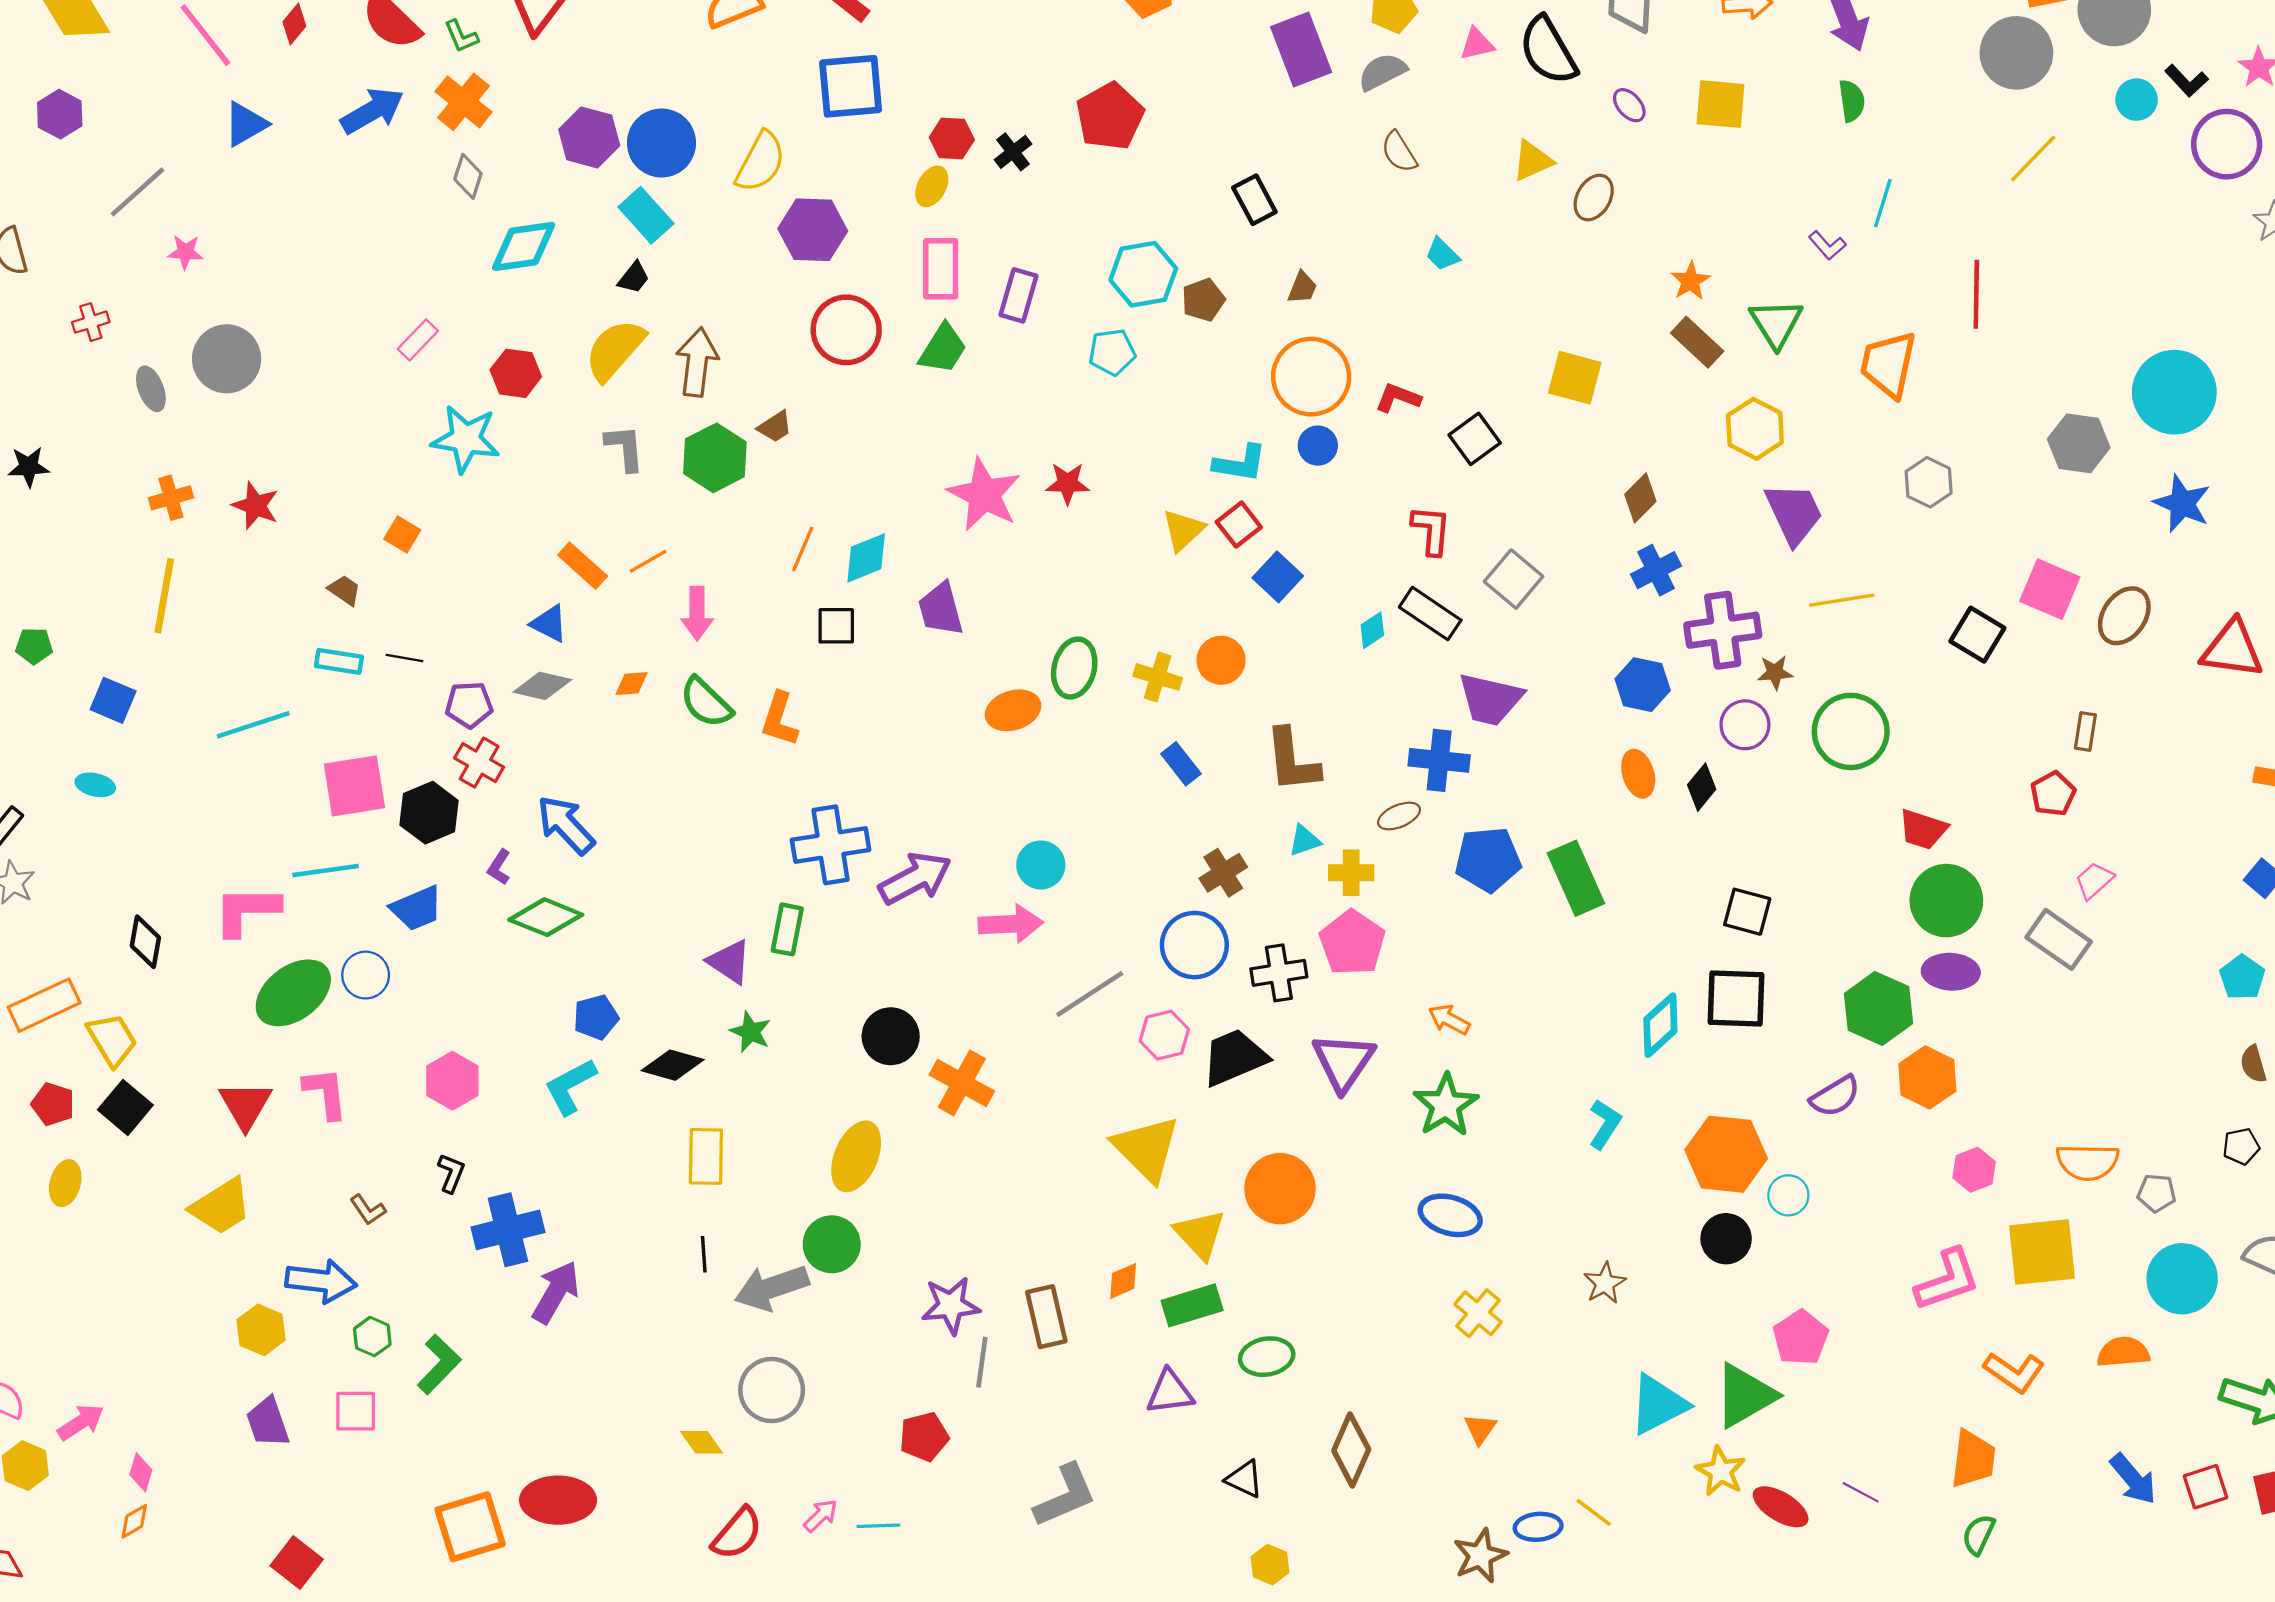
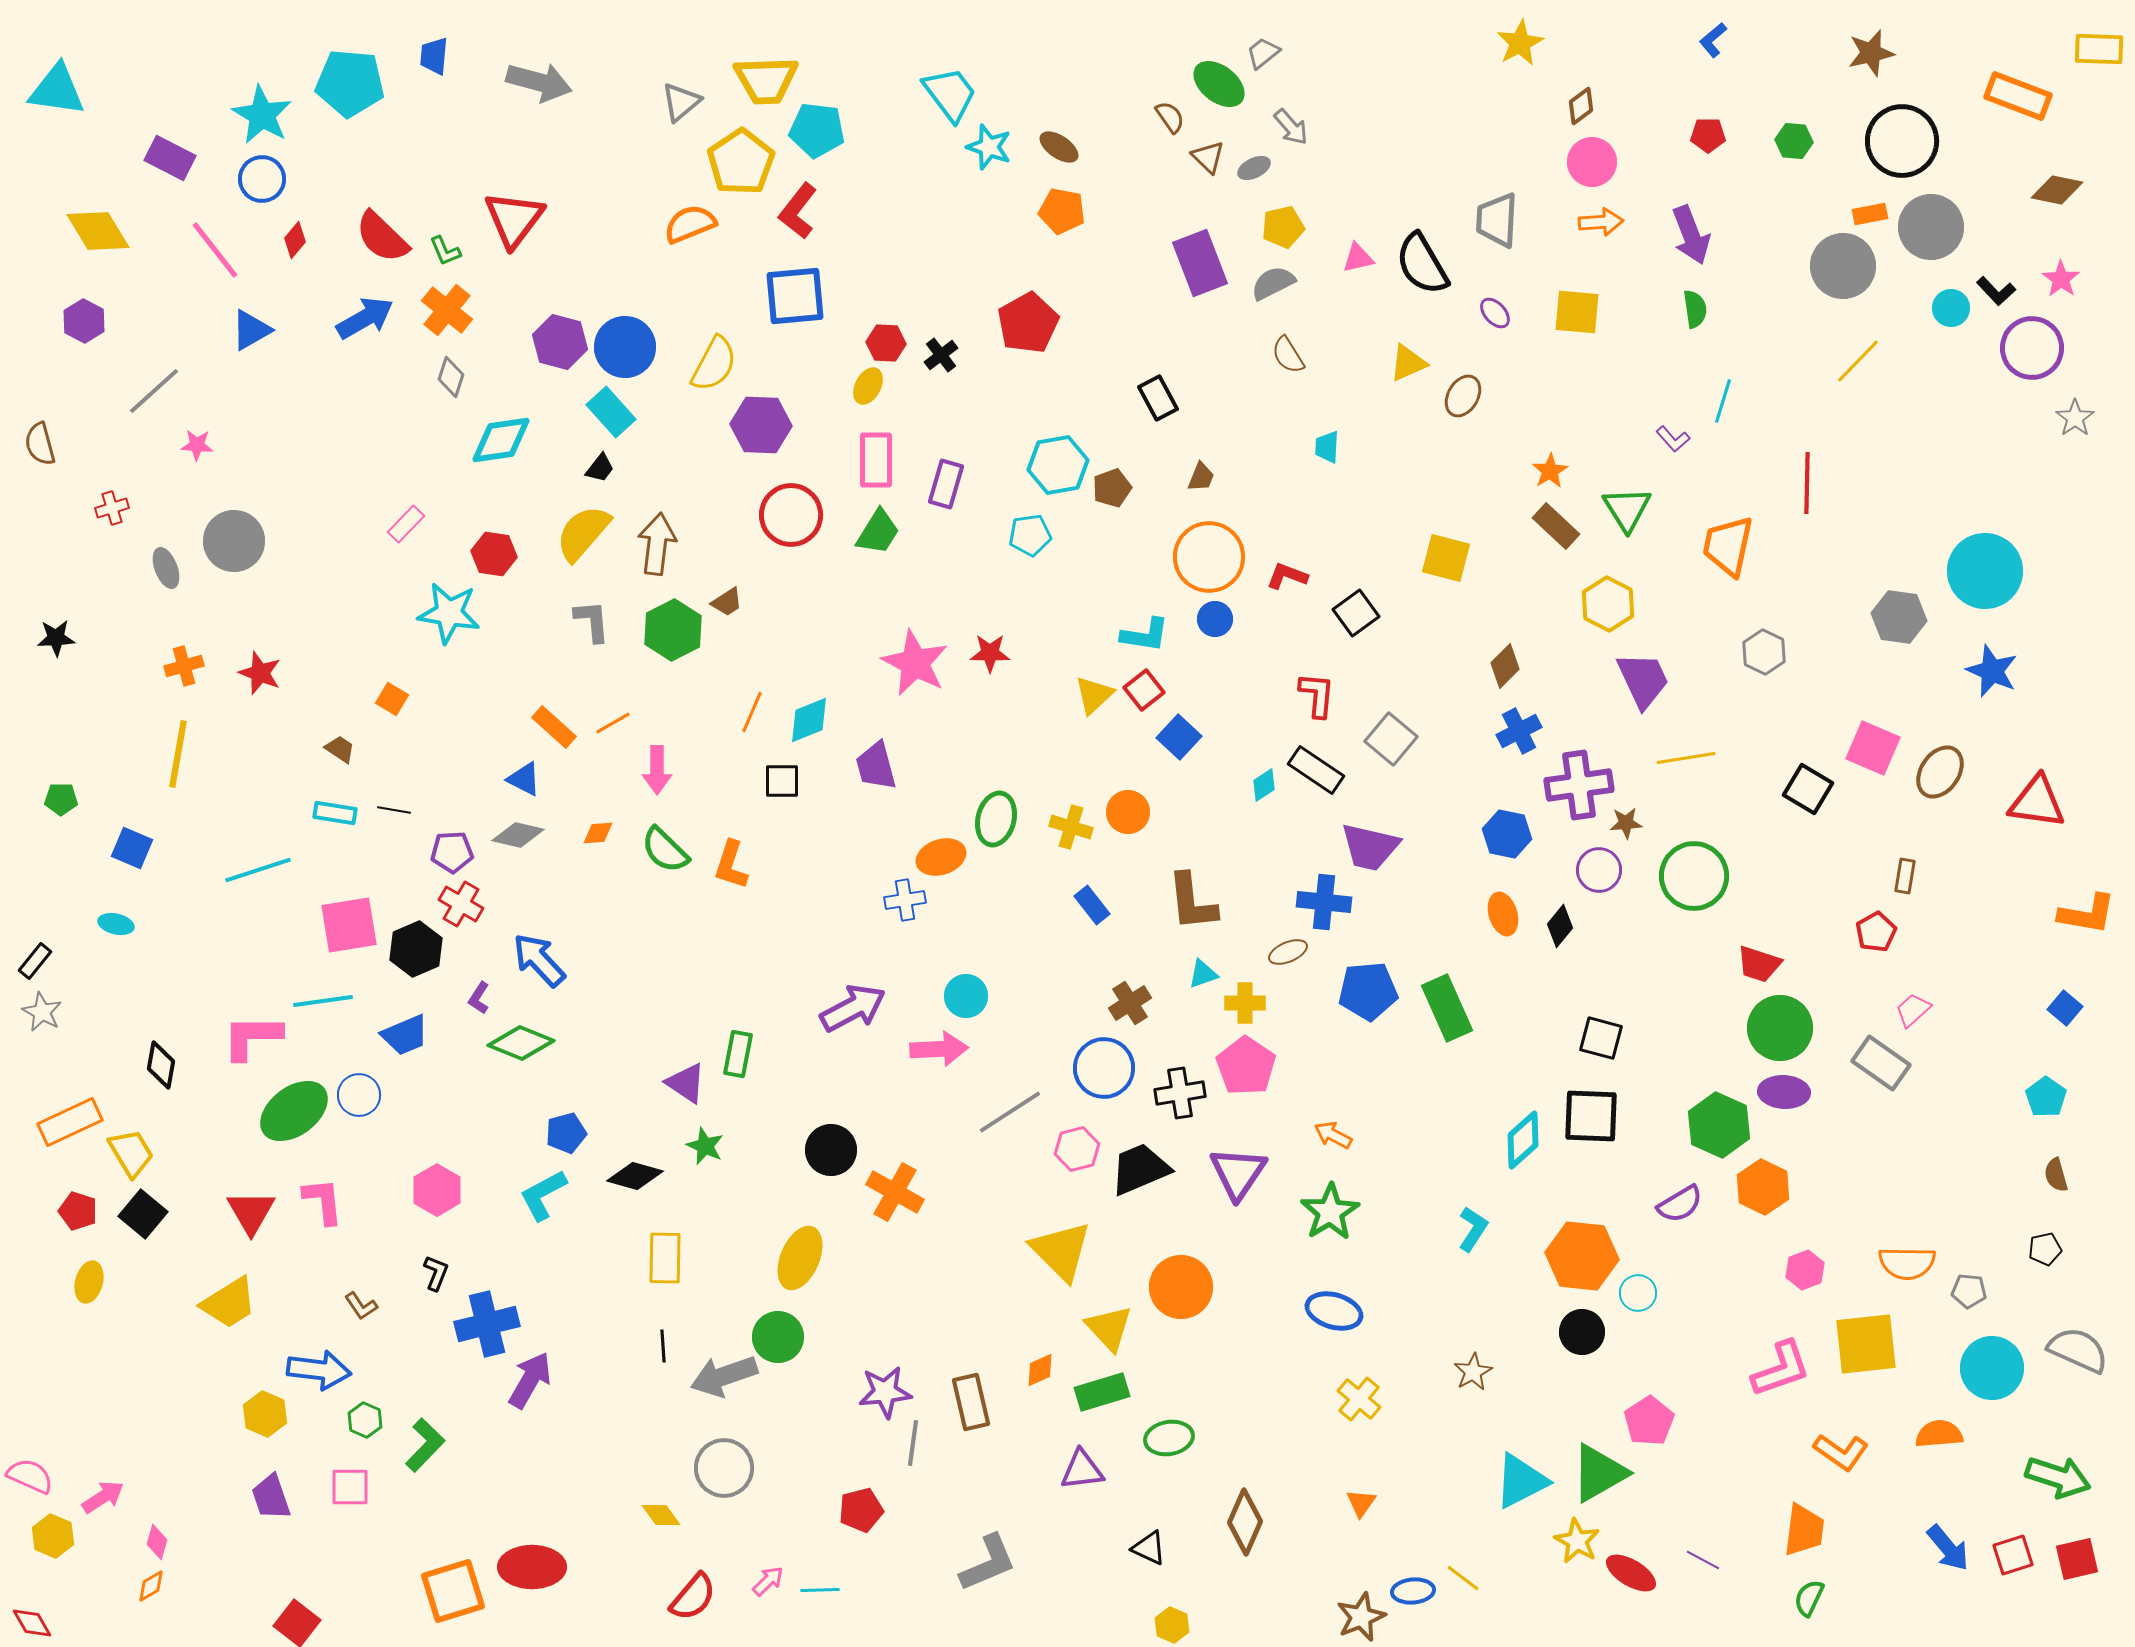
cyan trapezoid: (1442, 254) -> (1327, 447), turned 48
blue cross: (831, 845) -> (905, 900), moved, size x0.6

